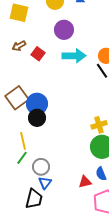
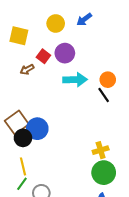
brown arrow: (19, 46) -> (27, 69), moved
red square: (38, 54) -> (43, 56), moved
black circle: (37, 118) -> (23, 138), moved

